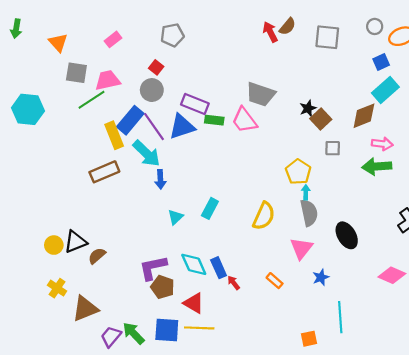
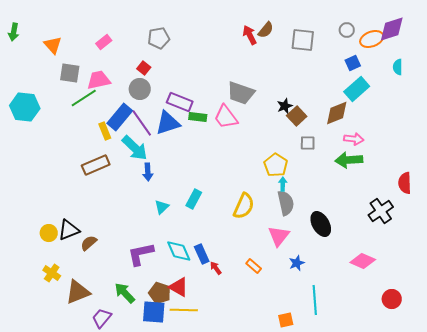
yellow rectangle: (114, 135) -> (105, 131), size x0.7
brown pentagon: (163, 287) -> (160, 293), moved
green arrow: (133, 333) -> (125, 293), moved

